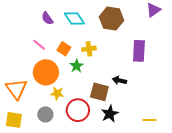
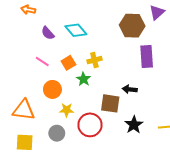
brown hexagon: (112, 19) -> (132, 26), moved
orange square: (64, 49) -> (68, 63), turned 32
orange circle: (46, 72) -> (52, 89), size x0.7
orange triangle: (16, 89) -> (24, 110), turned -40
black star: (110, 114) -> (134, 125), moved

